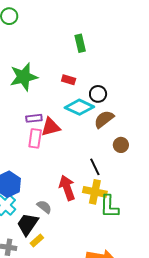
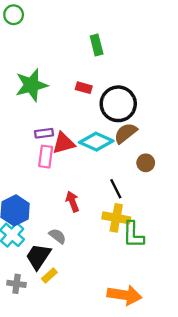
black circle: (98, 94) -> (118, 104), size x1.8
cyan diamond: (79, 107) -> (96, 142), moved
red arrow: (67, 188) -> (72, 202), moved, size x0.7

